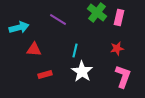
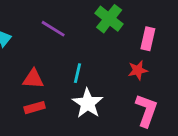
pink rectangle: (119, 17) -> (148, 39), moved
red triangle: (34, 49) -> (33, 79), moved

